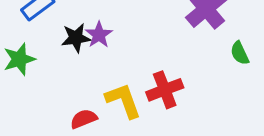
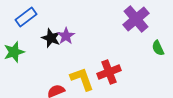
black star: (76, 38) -> (51, 38), turned 30

